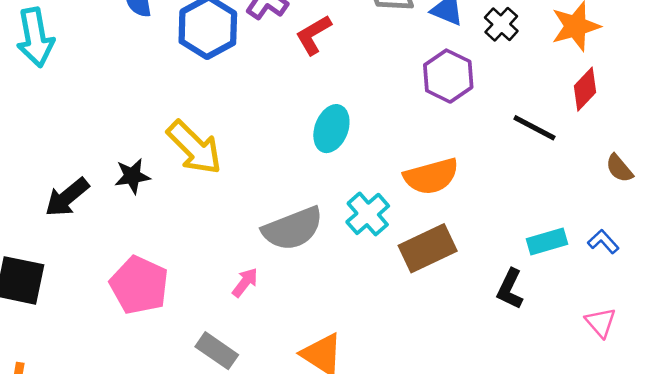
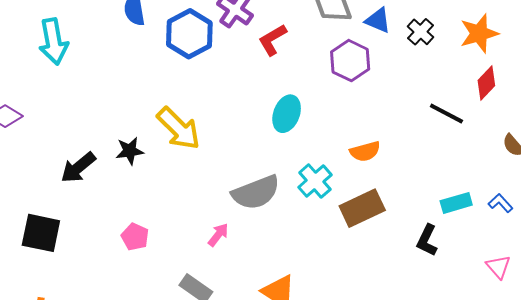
purple hexagon: (448, 76) -> (350, 61), moved
orange semicircle: (431, 176) -> (365, 151), size x0.7
pink pentagon: (139, 285) -> (135, 237), size x0.6

